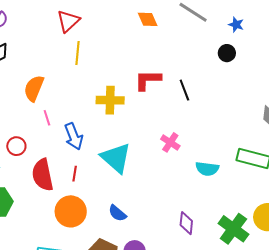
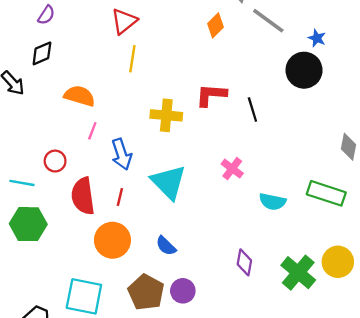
orange diamond: (148, 19) -> (216, 25), turned 65
black circle: (227, 53) -> (304, 70), size x1.8
orange semicircle: (34, 88) -> (80, 96), turned 80
pink line: (47, 118) -> (92, 131), turned 35

